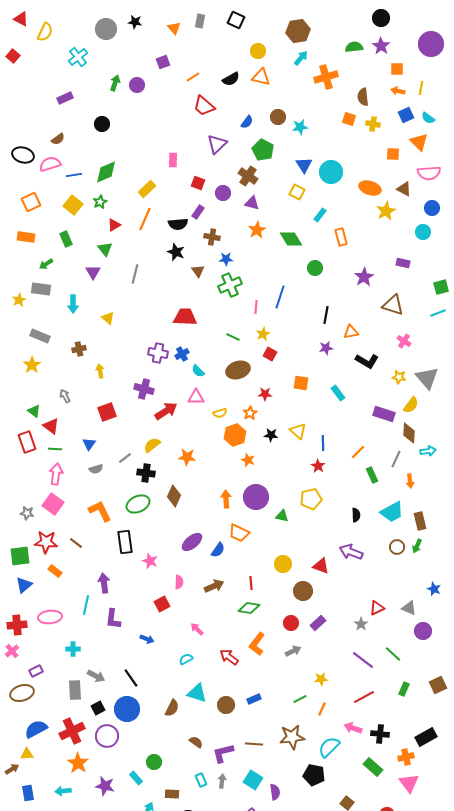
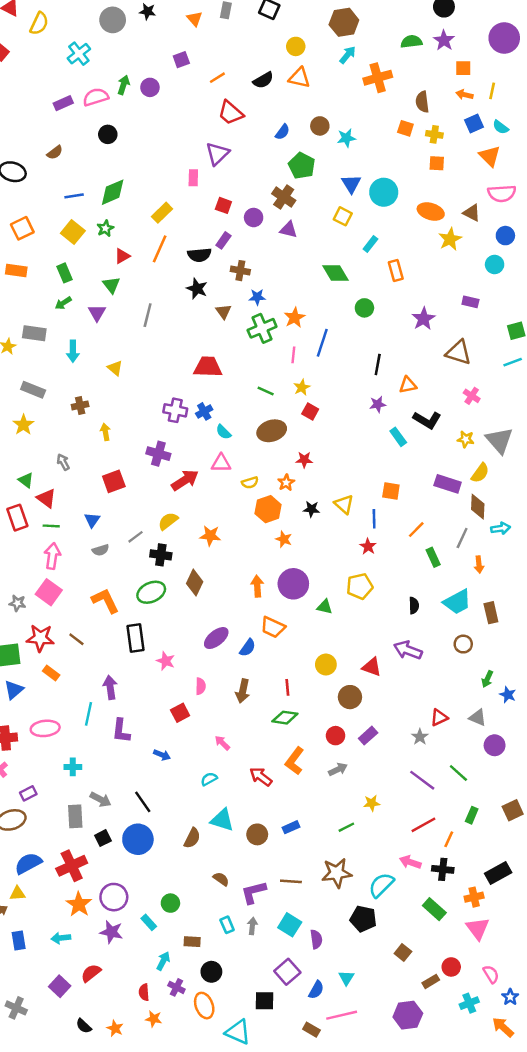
purple triangle: (217, 144) -> (217, 154), moved
orange square: (393, 154) -> (437, 163), moved
pink semicircle: (50, 164) -> (96, 97), moved
orange star: (257, 230) -> (295, 318), moved
green arrow: (46, 264) -> (63, 303), moved
orange square: (301, 383) -> (391, 491), moved
cyan rectangle: (338, 393) -> (398, 437), moved
green arrow: (417, 546) -> (487, 679), moved
brown arrow: (214, 586) -> (243, 691), turned 126
orange line: (322, 709) -> (449, 839), moved
purple circle: (107, 736) -> (114, 897), moved

